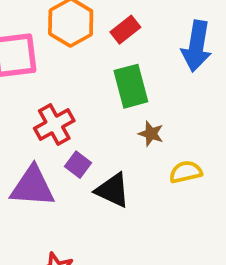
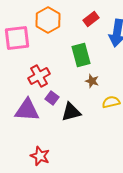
red rectangle: (125, 30) -> (91, 19), moved
black triangle: (113, 190) -> (71, 112), turned -40

